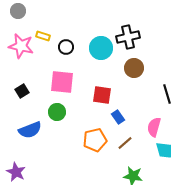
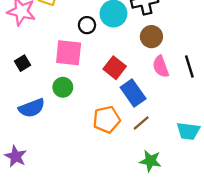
black circle: (66, 47) -> (87, 25), moved
red square: (102, 95) -> (115, 68), turned 30
blue rectangle: (118, 117) -> (133, 93), size x1.6
pink semicircle: (154, 127) -> (161, 67), moved, turned -36

